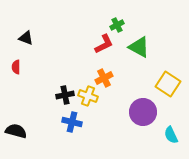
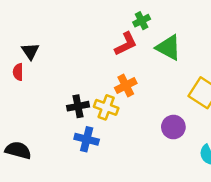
black triangle: (26, 38) -> (30, 51), moved, turned 35
purple circle: (143, 112) -> (173, 127), size x0.7

